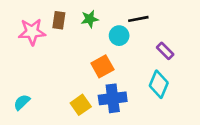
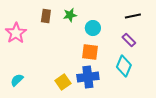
black line: (138, 19) -> (133, 16), moved
pink star: (32, 32) -> (16, 33), moved, turned -30
orange square: (102, 66) -> (90, 52), moved, turned 36

